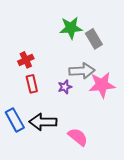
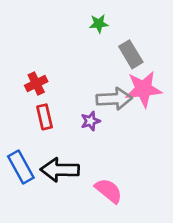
green star: (71, 28) -> (99, 24), moved, size x0.6
pink star: (102, 85) -> (143, 89), moved

